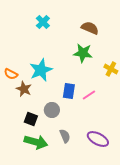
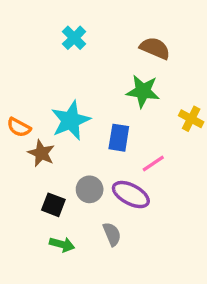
blue rectangle: (69, 91) -> (119, 138), moved
purple ellipse: (98, 139) -> (131, 195), moved
green arrow: (36, 142) -> (62, 244), size x0.6

